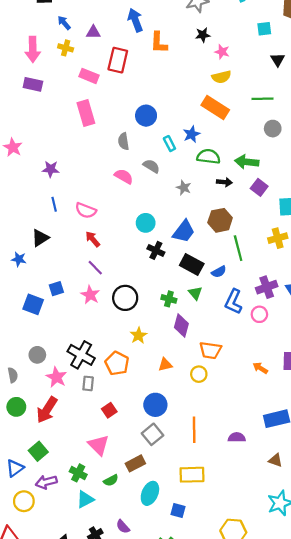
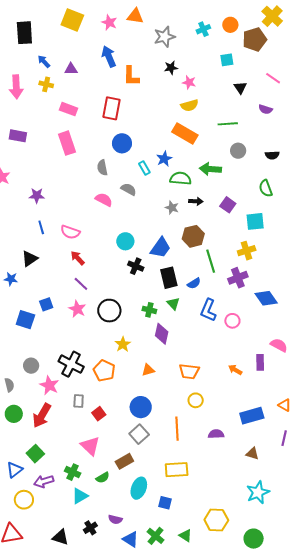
red rectangle: (118, 60) -> (112, 108), moved
purple rectangle: (33, 84) -> (18, 136), moved
green arrow: (247, 162) -> (210, 169), moved
gray star: (184, 188) -> (172, 208), moved
black rectangle: (192, 264) -> (169, 278), turned 50
purple cross: (267, 287) -> (238, 278), moved
orange trapezoid: (210, 350) -> (189, 371), moved
yellow circle: (199, 374) -> (196, 400), moved
gray rectangle: (88, 383) -> (79, 401), moved
purple semicircle: (123, 527) -> (115, 519), turned -32

